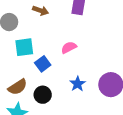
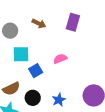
blue star: (78, 84) -> (59, 100), moved

